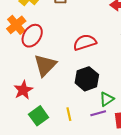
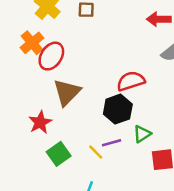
red semicircle: (85, 42) -> (131, 81), moved
purple line: (98, 113) -> (112, 143), moved
yellow line: (69, 114) -> (96, 152), turned -32

